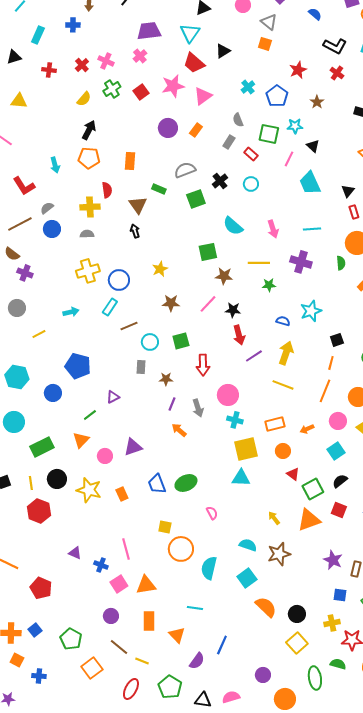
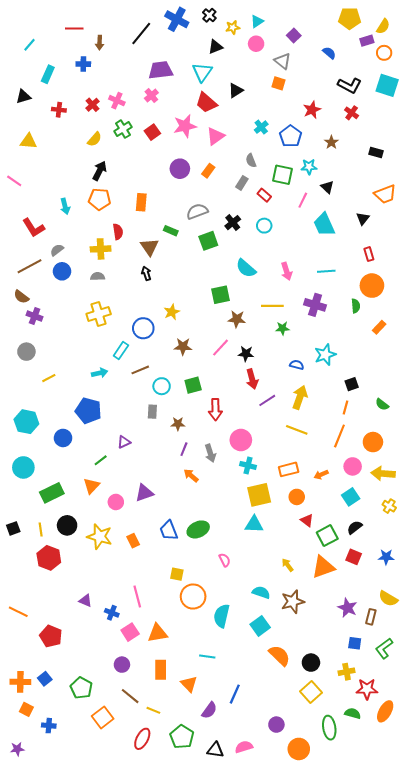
black triangle: (348, 191) -> (363, 218), moved
blue circle: (119, 280) -> (143, 328), moved
cyan arrow: (71, 312) -> (100, 373), moved

